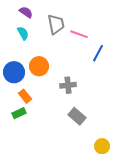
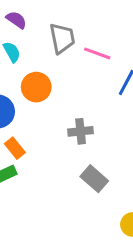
orange circle: (39, 66) -> (36, 87), moved

